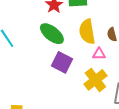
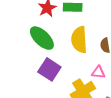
pink triangle: (99, 54) -> (98, 72), moved

